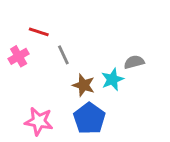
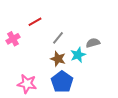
red line: (39, 32) -> (35, 22), moved, turned -48
gray line: (63, 55) -> (58, 38), moved, turned 64

